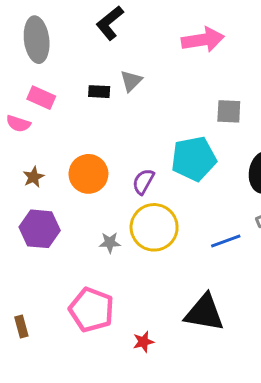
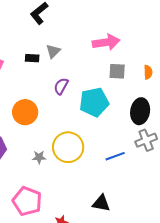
pink arrow: (203, 40) -> (106, 42), moved
purple semicircle: (143, 182) -> (61, 86), moved
black triangle: (204, 313) -> (101, 203), size x0.7

